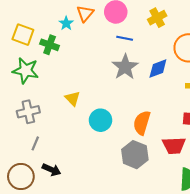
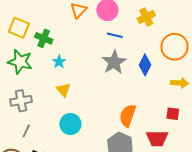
cyan star: (66, 23) -> (59, 62), moved
blue diamond: (158, 68) -> (145, 65), turned -45
cyan circle: (101, 120) -> (70, 124), moved

